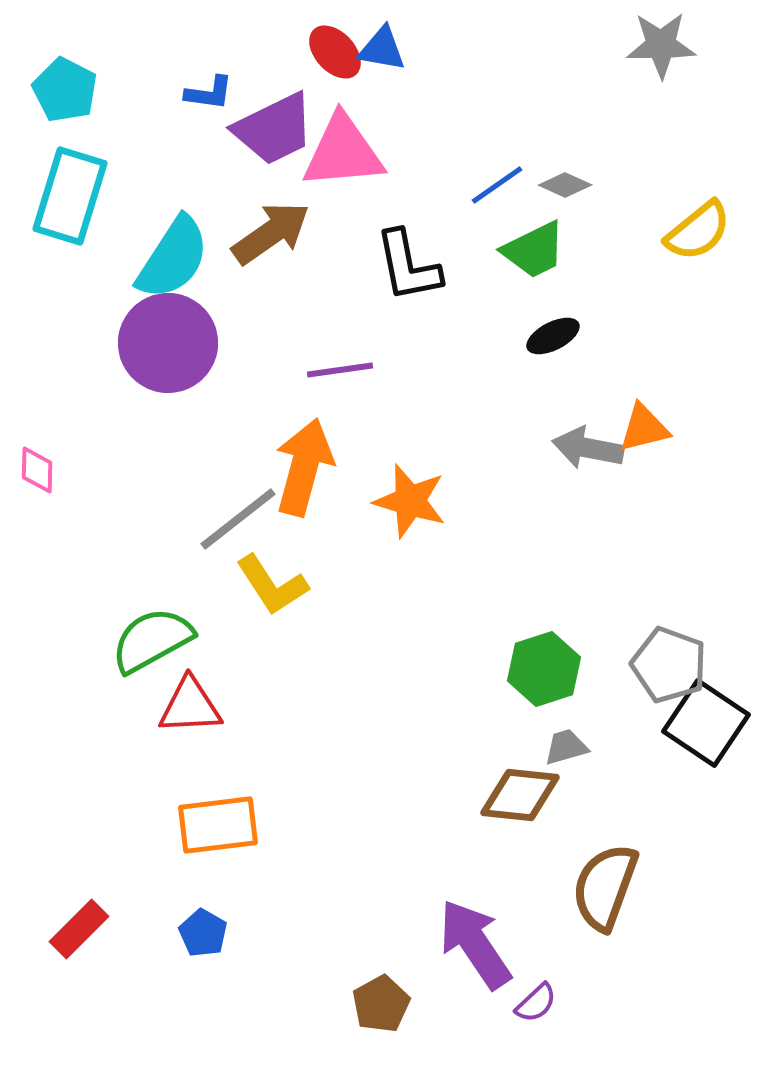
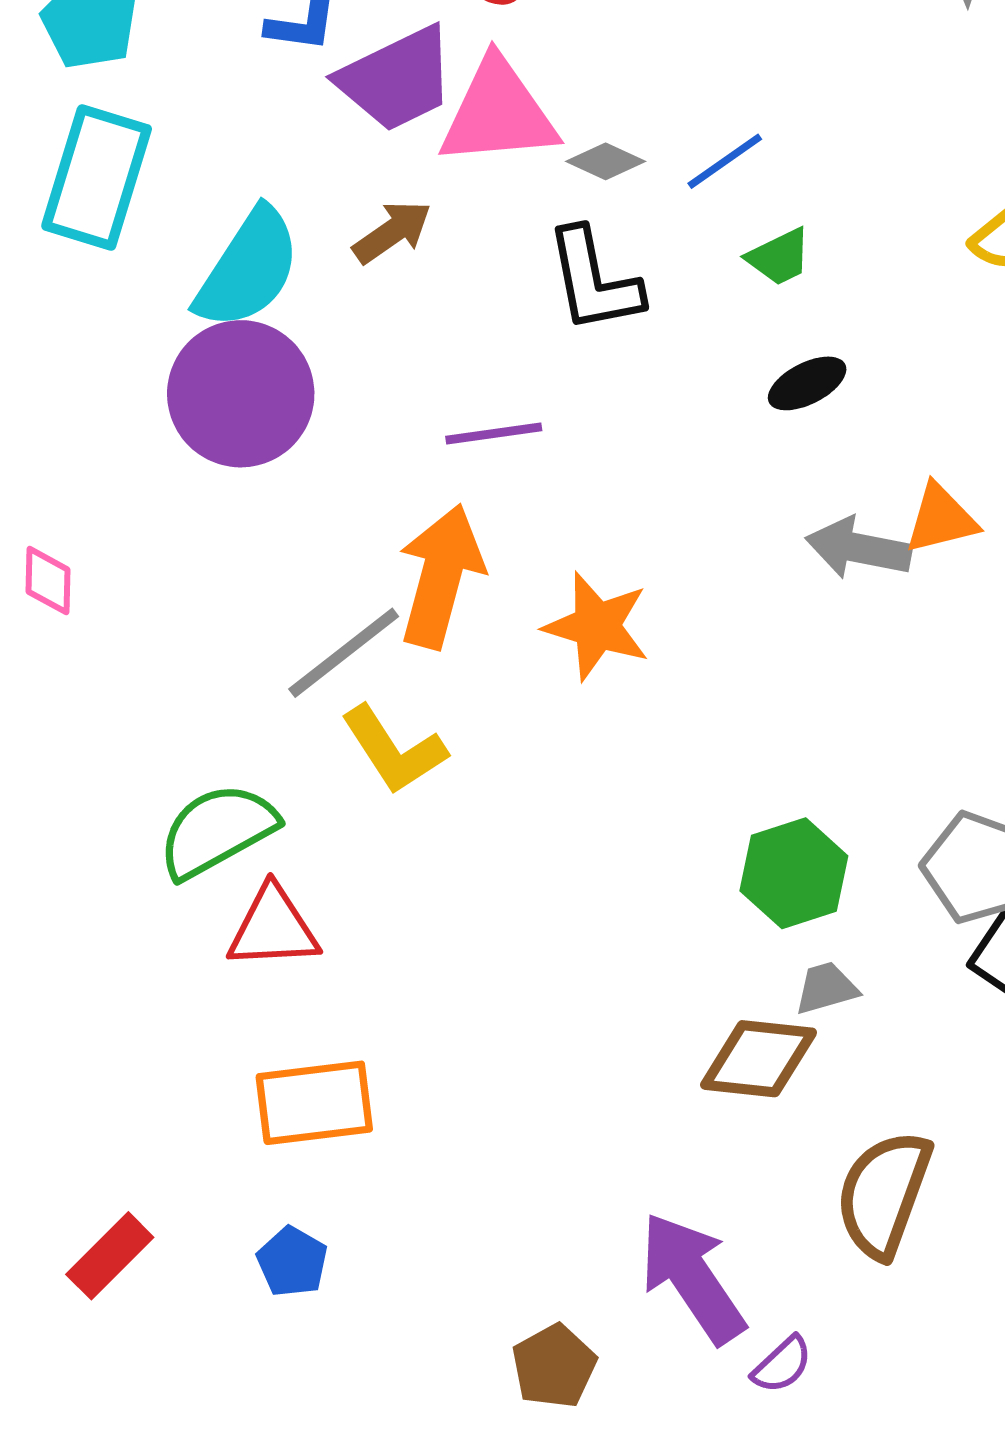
gray diamond: (565, 185) -> (606, 161), moved
brown arrow: (271, 233) -> (392, 232), size x0.7
green trapezoid: (534, 250) -> (779, 257), size x0.7

